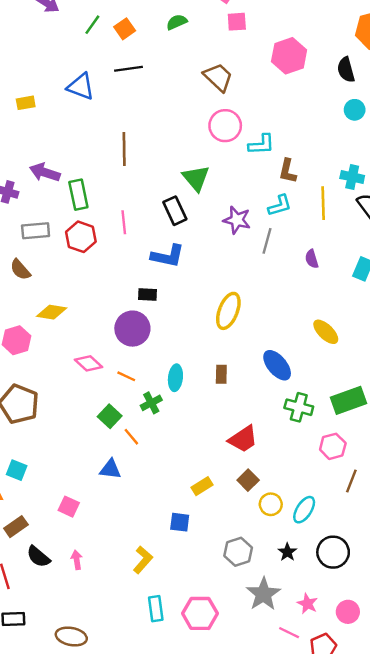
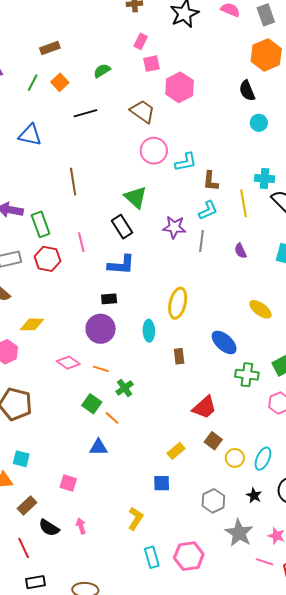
pink hexagon: (289, 56) -> (180, 87), moved
black line: (128, 69) -> (85, 113), moved
cyan ellipse: (175, 378) -> (149, 331), moved

